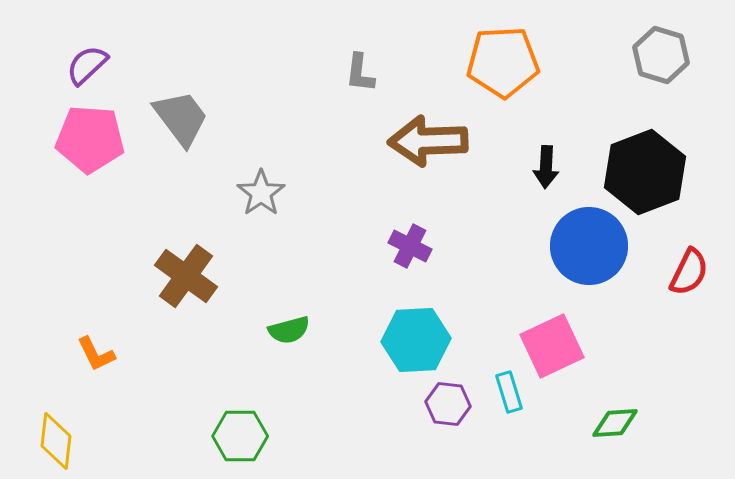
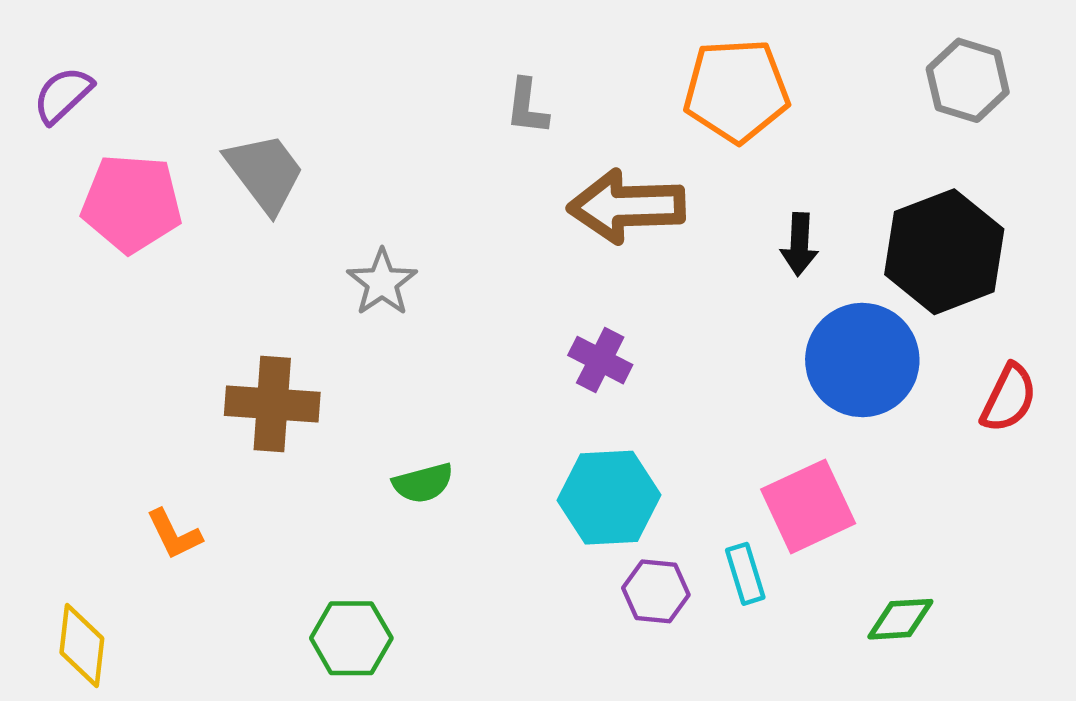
purple semicircle: (87, 65) -> (63, 95), moved
brown cross: (186, 276) -> (272, 404), turned -32
orange L-shape: (96, 354) -> (174, 534), moved

